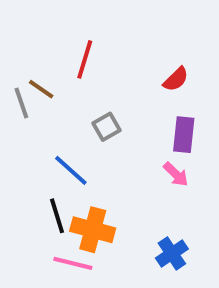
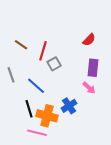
red line: (85, 59) -> (43, 51), moved
gray line: (21, 103) -> (11, 75), moved
blue cross: (172, 253) -> (69, 106), moved

